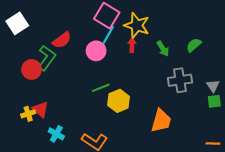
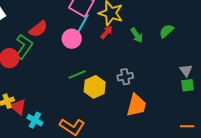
red arrow: (132, 45) -> (106, 32), turned 40
gray cross: (180, 80) -> (125, 77), moved, size x0.7
red triangle: (40, 109) -> (18, 107), moved

